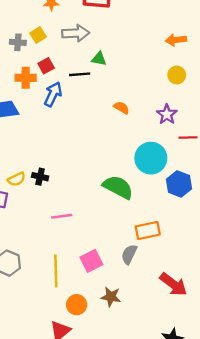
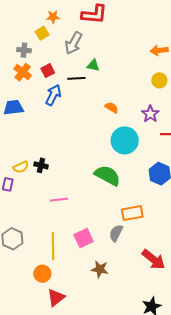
gray arrow: (76, 33) -> (74, 43), turned 120
yellow square: (38, 35) -> (42, 33), moved
orange cross: (26, 78) -> (23, 72), moved, turned 36
cyan circle: (151, 158) -> (125, 140), moved
orange circle: (77, 305) -> (42, 274), moved

